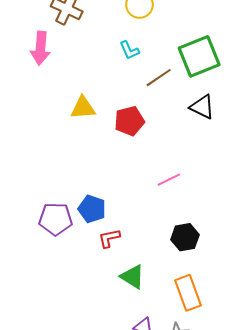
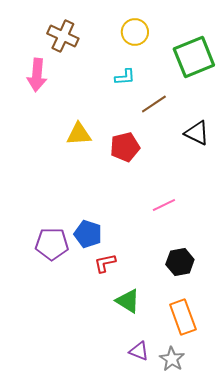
cyan L-shape: (129, 50) -> (125, 77), turned -70
green square: (199, 56) -> (194, 57), moved

